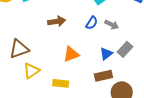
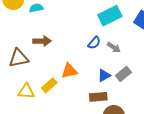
brown arrow: (57, 21) -> (42, 41), moved
yellow triangle: (31, 71) -> (26, 91), moved, turned 30
yellow rectangle: (61, 83) -> (49, 85), moved, turned -56

